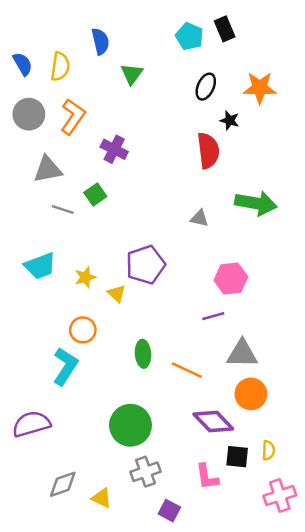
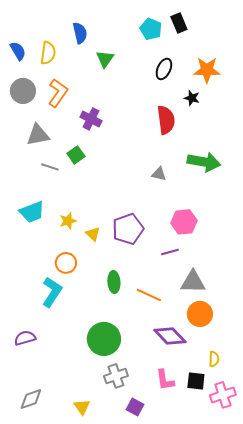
black star: (230, 120) -> (192, 98), moved
purple pentagon: (146, 265) -> (128, 229), moved
purple semicircle: (31, 424) -> (25, 338), size x0.7
black square: (237, 457) -> (196, 381), moved
gray diamond: (63, 484) -> (31, 399), moved
yellow triangle: (102, 498) -> (82, 407), moved, turned 30

